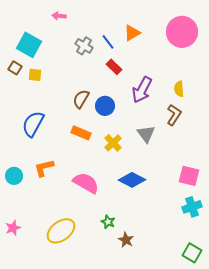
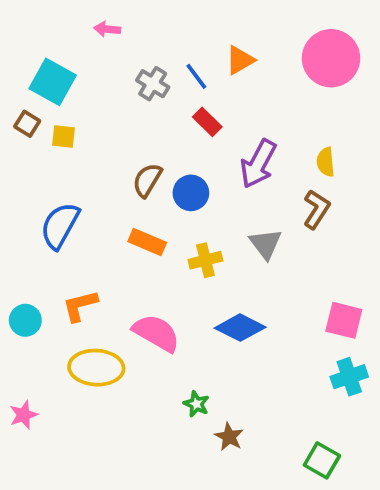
yellow cross: (113, 143) -> (205, 260), turned 30
yellow ellipse: (61, 231) -> (96, 368), moved, turned 40
green square: (192, 253) -> (322, 460), moved

